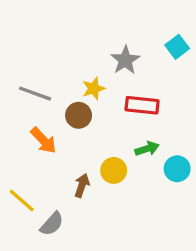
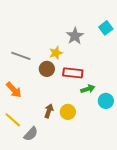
red rectangle: (142, 105) -> (73, 73), moved
orange arrow: (43, 140) -> (14, 90), moved
yellow circle: (114, 170) -> (68, 112), moved

